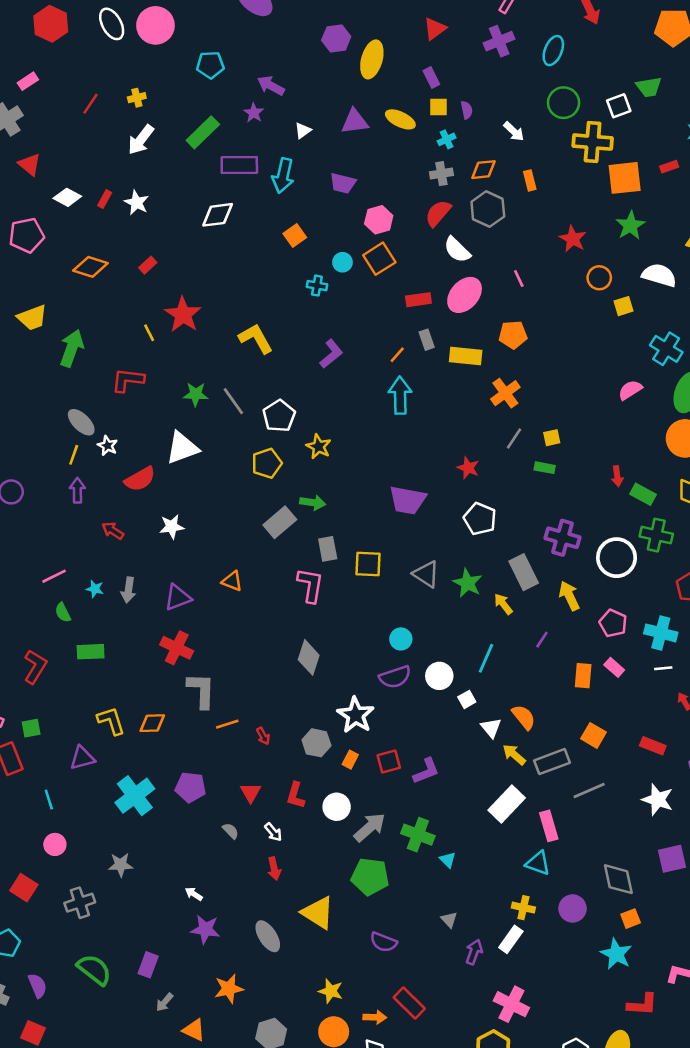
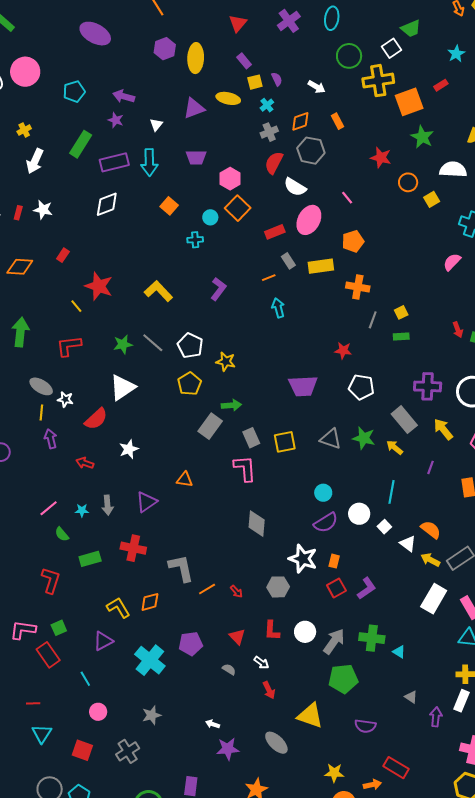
orange line: (397, 355) -> (269, 278), turned 40
orange cross: (505, 393) -> (358, 287), turned -30
cyan arrow: (400, 395) -> (278, 308), size x0.7
red cross: (177, 648) -> (133, 548), moved
orange rectangle: (350, 760) -> (334, 561), moved

